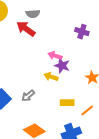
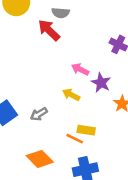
purple star: (62, 66) -> (101, 83), moved
orange line: (87, 111) -> (75, 139), moved, turned 56

